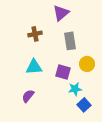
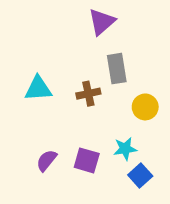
brown cross: (35, 34) -> (88, 94), moved
cyan triangle: (34, 67) -> (38, 89), moved
purple square: (63, 72) -> (87, 160), moved

